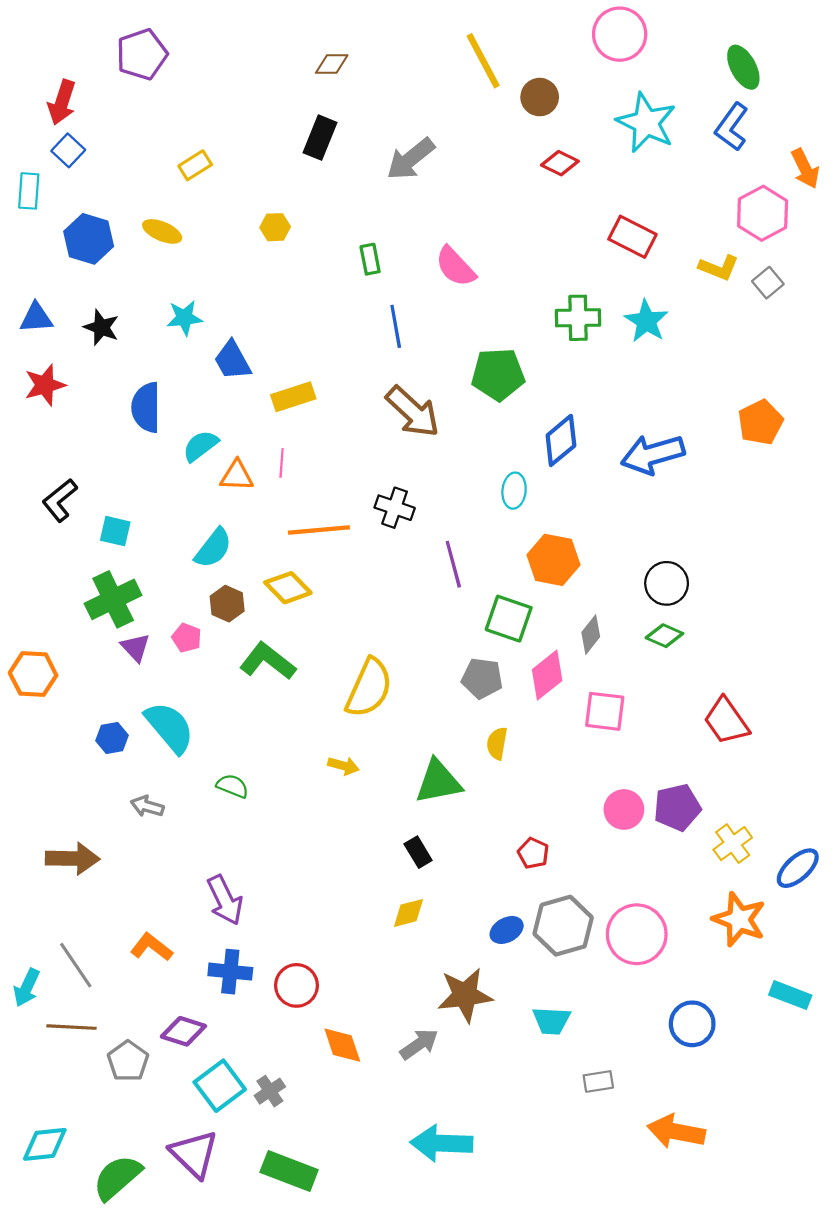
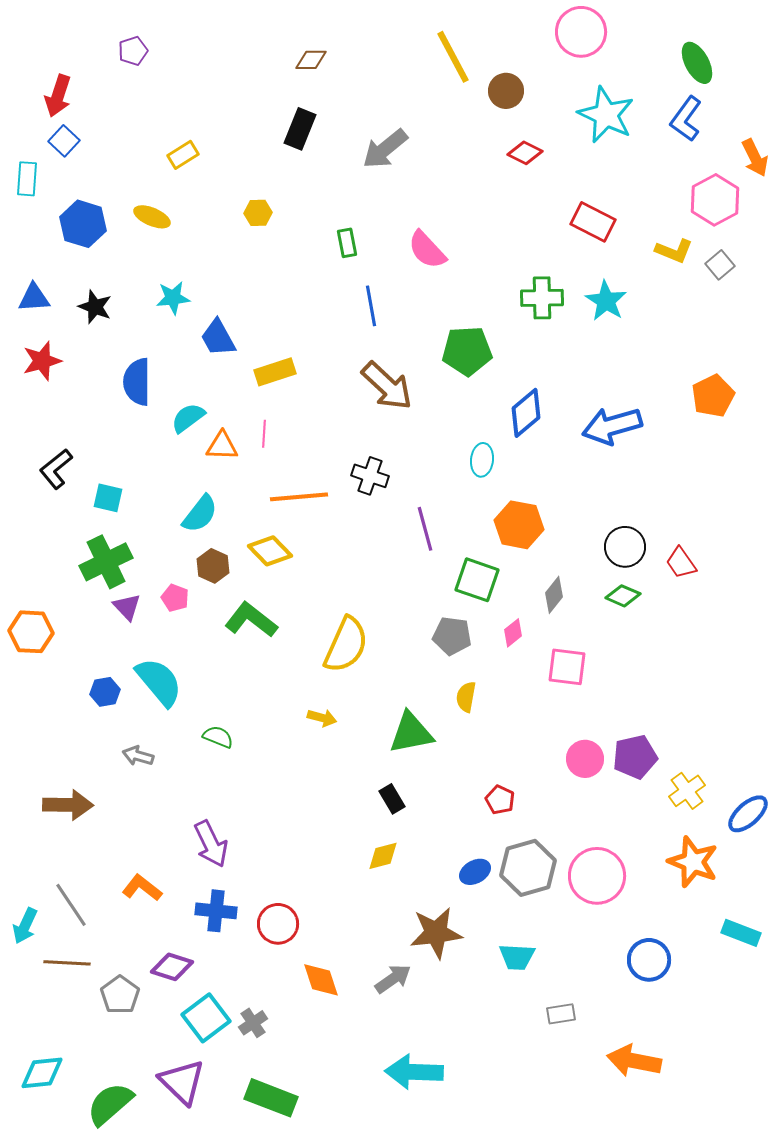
purple pentagon: (142, 54) -> (133, 51), size x0.6
pink diamond: (547, 675) -> (513, 633), size x0.6
red trapezoid: (726, 721) -> (681, 563), moved, size x0.7

